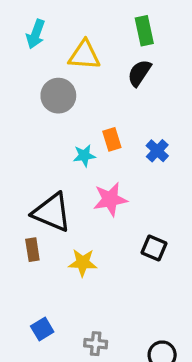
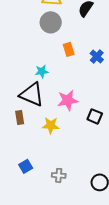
gray circle: (58, 96) -> (51, 22), moved
cyan star: (84, 156) -> (42, 71), moved
pink star: (110, 199) -> (68, 100), moved

